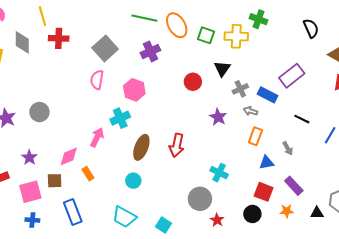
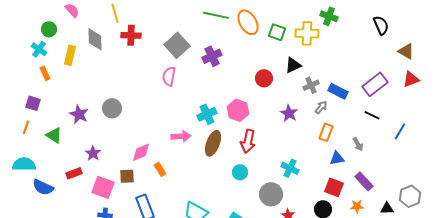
purple cross: (150, 51) -> (212, 56), moved
black triangle: (222, 69) -> (293, 65), turned 30
purple rectangle: (292, 76) -> (375, 84), moved
pink hexagon: (134, 90) -> (238, 110), moved
gray arrow: (250, 111) -> (321, 107), turned 112
cyan cross: (120, 118) -> (207, 114), moved
pink arrow: (97, 137) -> (181, 136), moved, turned 60
purple star: (29, 157) -> (93, 153), moved
cyan circle: (133, 181) -> (240, 172), moved
pink square: (30, 192) -> (103, 187), turned 35

